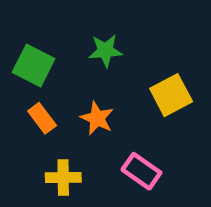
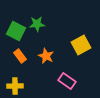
green star: (106, 51) -> (37, 24), moved
yellow cross: (63, 178) -> (15, 86), moved

